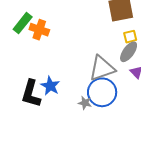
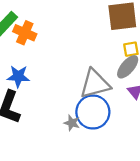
blue star: (50, 86) -> (18, 76), moved, turned -30

